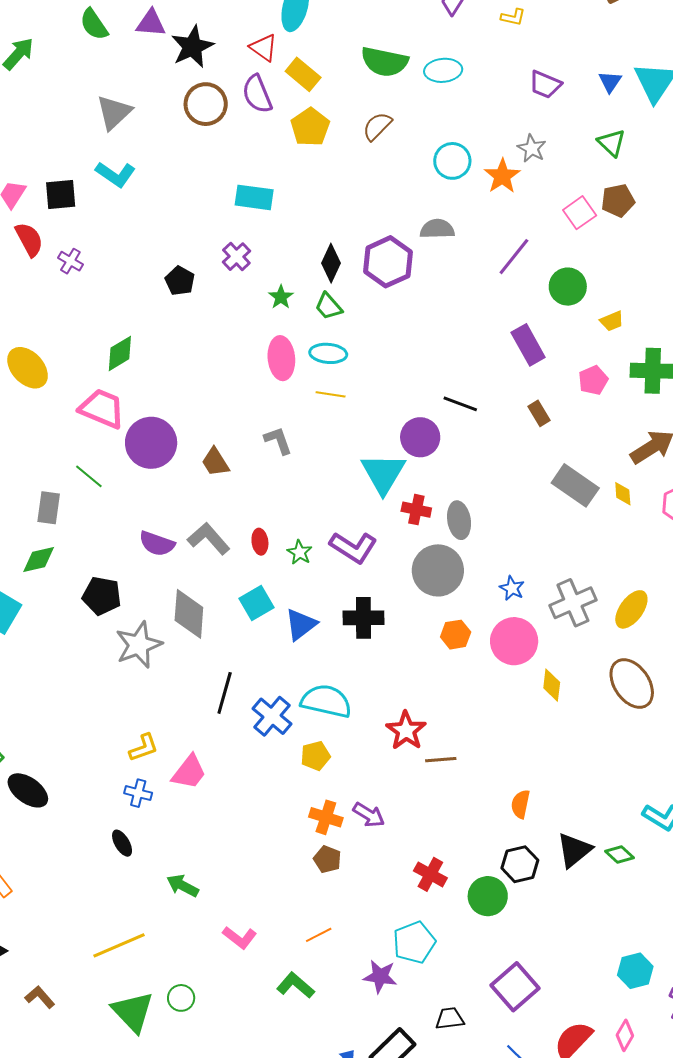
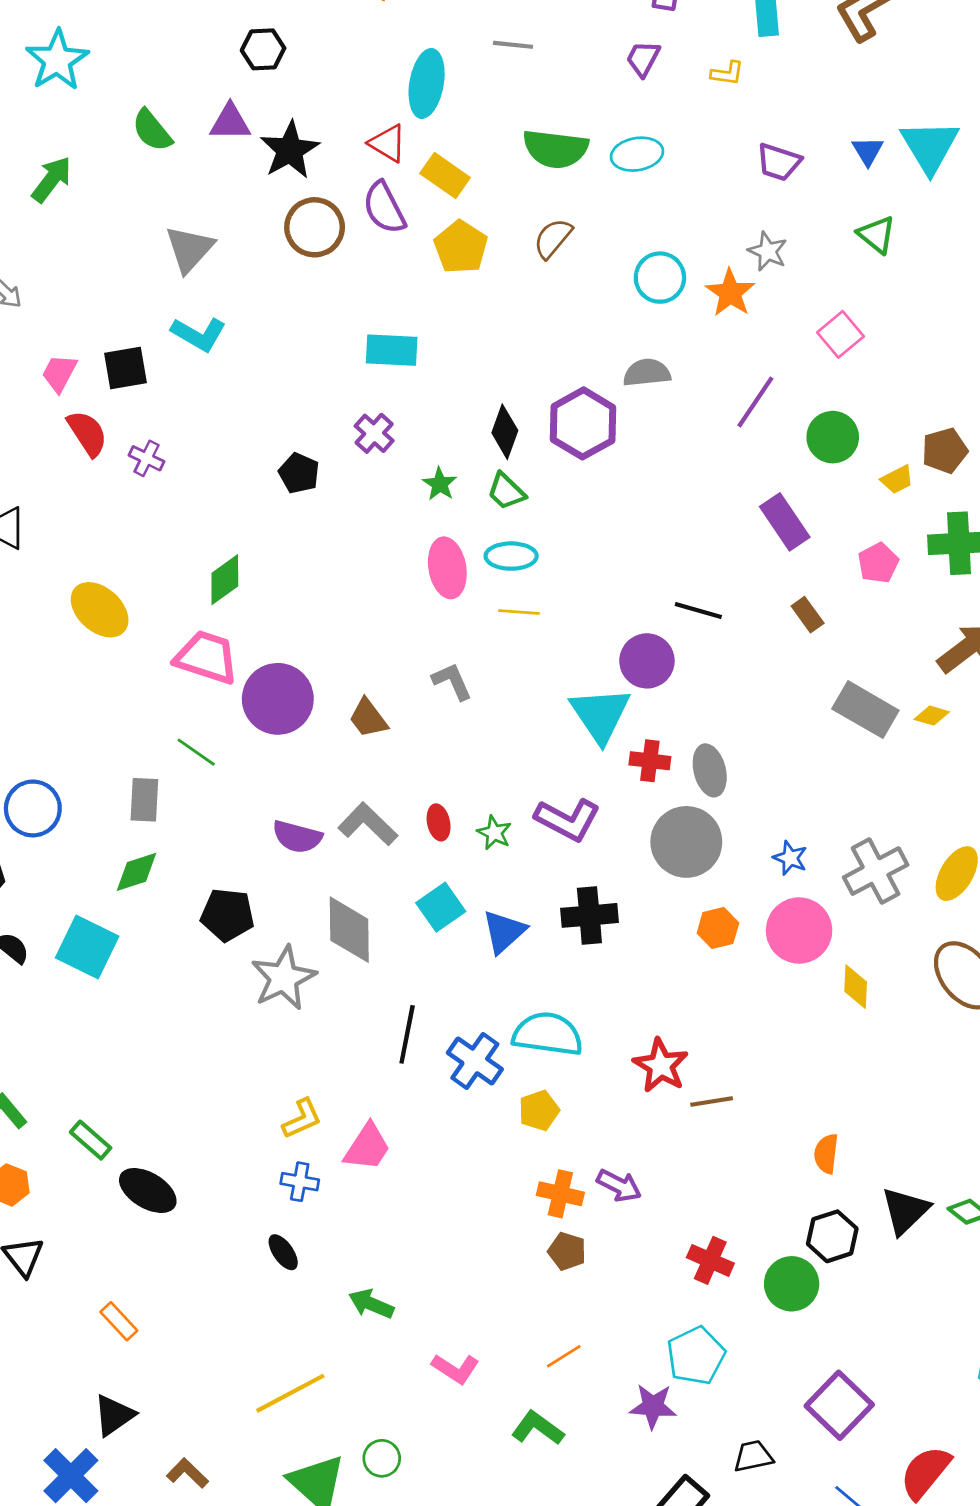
brown pentagon: (618, 200) -> (945, 451), moved
yellow diamond: (623, 494) -> (932, 716), turned -65

